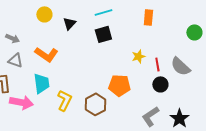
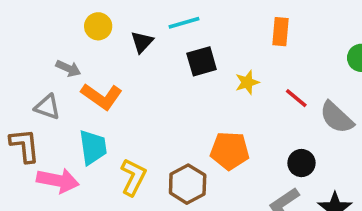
cyan line: (103, 12) -> (184, 23), moved
gray arrow: (12, 38) -> (68, 68), moved
yellow star: (138, 56) -> (247, 82), moved
red line: (157, 64) -> (296, 98), moved, turned -40
black circle: (160, 84) -> (301, 163), moved

